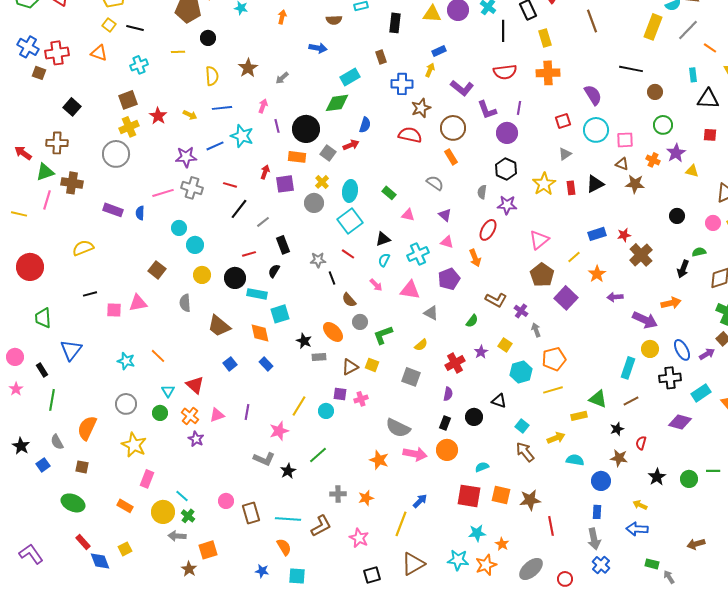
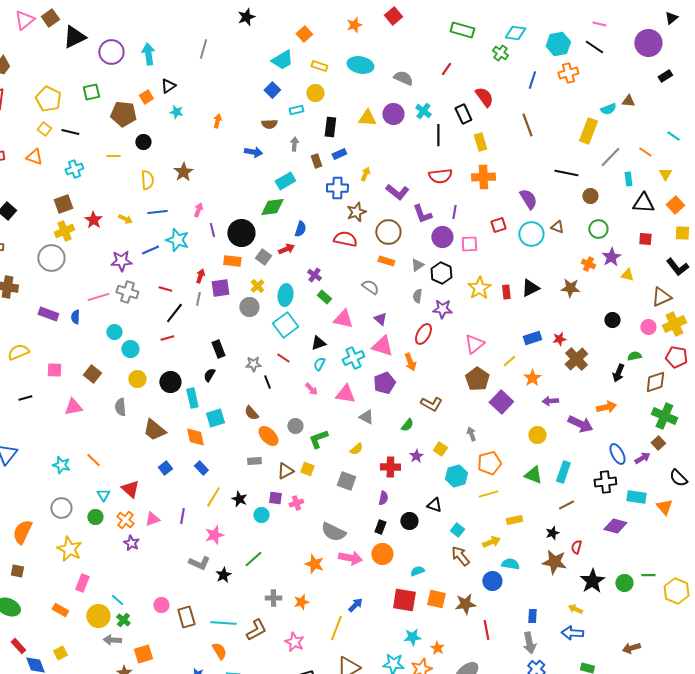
gray line: (688, 30) -> (610, 157), moved
blue rectangle: (439, 51) -> (339, 154), moved
gray arrow: (282, 78) -> (294, 144), moved, turned 136
pink square: (625, 140) -> (469, 244), moved
gray triangle: (565, 154) -> (417, 265), moved
orange rectangle: (451, 157) -> (386, 261), turned -42
brown triangle: (622, 164) -> (557, 227), moved
pink triangle: (408, 215) -> (343, 319), size x1.5
gray line: (263, 222) -> (198, 299), moved, turned -40
pink triangle: (447, 242) -> (382, 346), size x1.6
red line: (249, 254) -> (167, 338), moved
cyan rectangle: (257, 294) -> (192, 398), turned 66
brown semicircle: (349, 300) -> (251, 413), moved
pink square: (114, 310) -> (54, 370), moved
purple cross: (521, 311) -> (314, 275), moved
black star: (304, 341) -> (239, 499), moved
yellow circle: (650, 349) -> (537, 435), moved
red cross: (455, 363) -> (390, 467), turned 30
cyan rectangle: (701, 393) -> (636, 497), turned 42
green triangle: (598, 399) -> (533, 475), moved
yellow line: (299, 406) -> (213, 497), moved
brown star: (619, 458) -> (554, 562), size x1.4
black star: (657, 477) -> (592, 581), size x1.4
blue circle: (601, 481) -> (492, 581), moved

